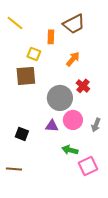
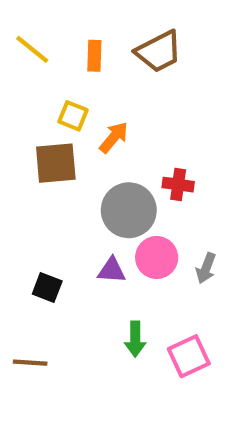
orange rectangle: (51, 37) -> (94, 56), moved
orange arrow: (73, 59) -> (114, 137), moved
red cross: (83, 86) -> (178, 185), turned -32
green arrow: (70, 150) -> (135, 339), moved, turned -105

